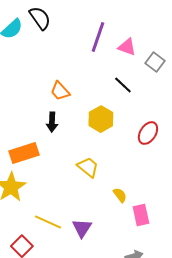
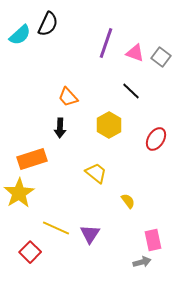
black semicircle: (40, 18) -> (48, 24), turned 60
gray square: (155, 62) -> (161, 57), moved
pink rectangle: (141, 215) -> (153, 240), moved

